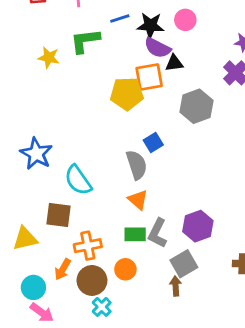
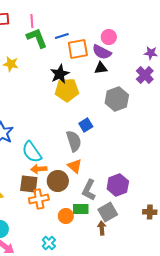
black star: (150, 25) -> (60, 74), moved, turned -30
green L-shape: (85, 41) -> (37, 38), moved, turned 75
purple semicircle: (157, 48) -> (102, 52), moved
orange square: (149, 77) -> (78, 49), moved
brown square: (59, 215) -> (29, 184), moved
green rectangle: (135, 234) -> (81, 209), moved
orange arrow: (63, 269) -> (39, 169), moved, turned 56
brown circle: (92, 280) -> (58, 181), moved

